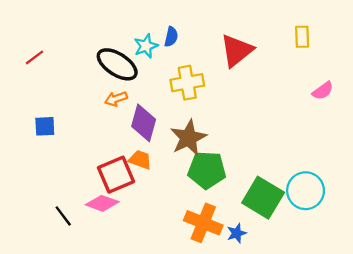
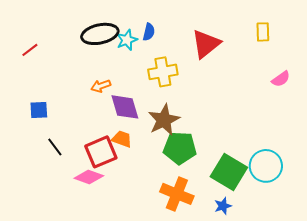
black ellipse: (117, 64) -> (100, 34), moved, turned -45
purple diamond: (144, 123) -> (125, 107), turned -32
black line: (63, 216) -> (55, 147), moved
blue star: (237, 233) -> (223, 206), moved

